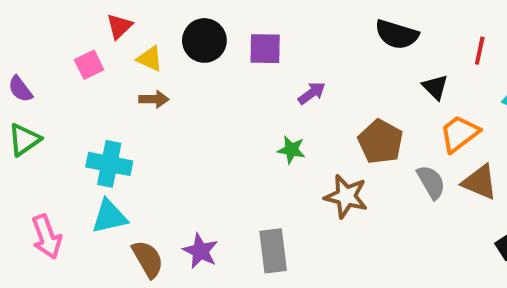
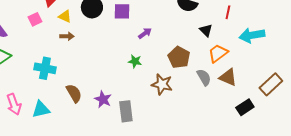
cyan triangle: (109, 217) -> (41, 109), moved
purple star: (200, 251) -> (103, 99), moved
brown semicircle: (148, 259) -> (74, 93), moved

